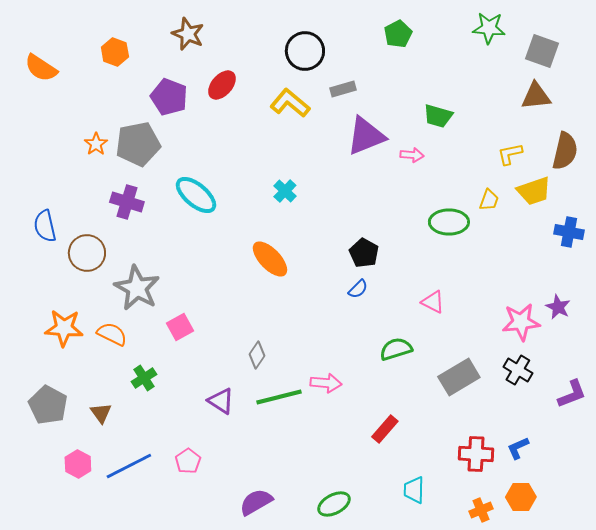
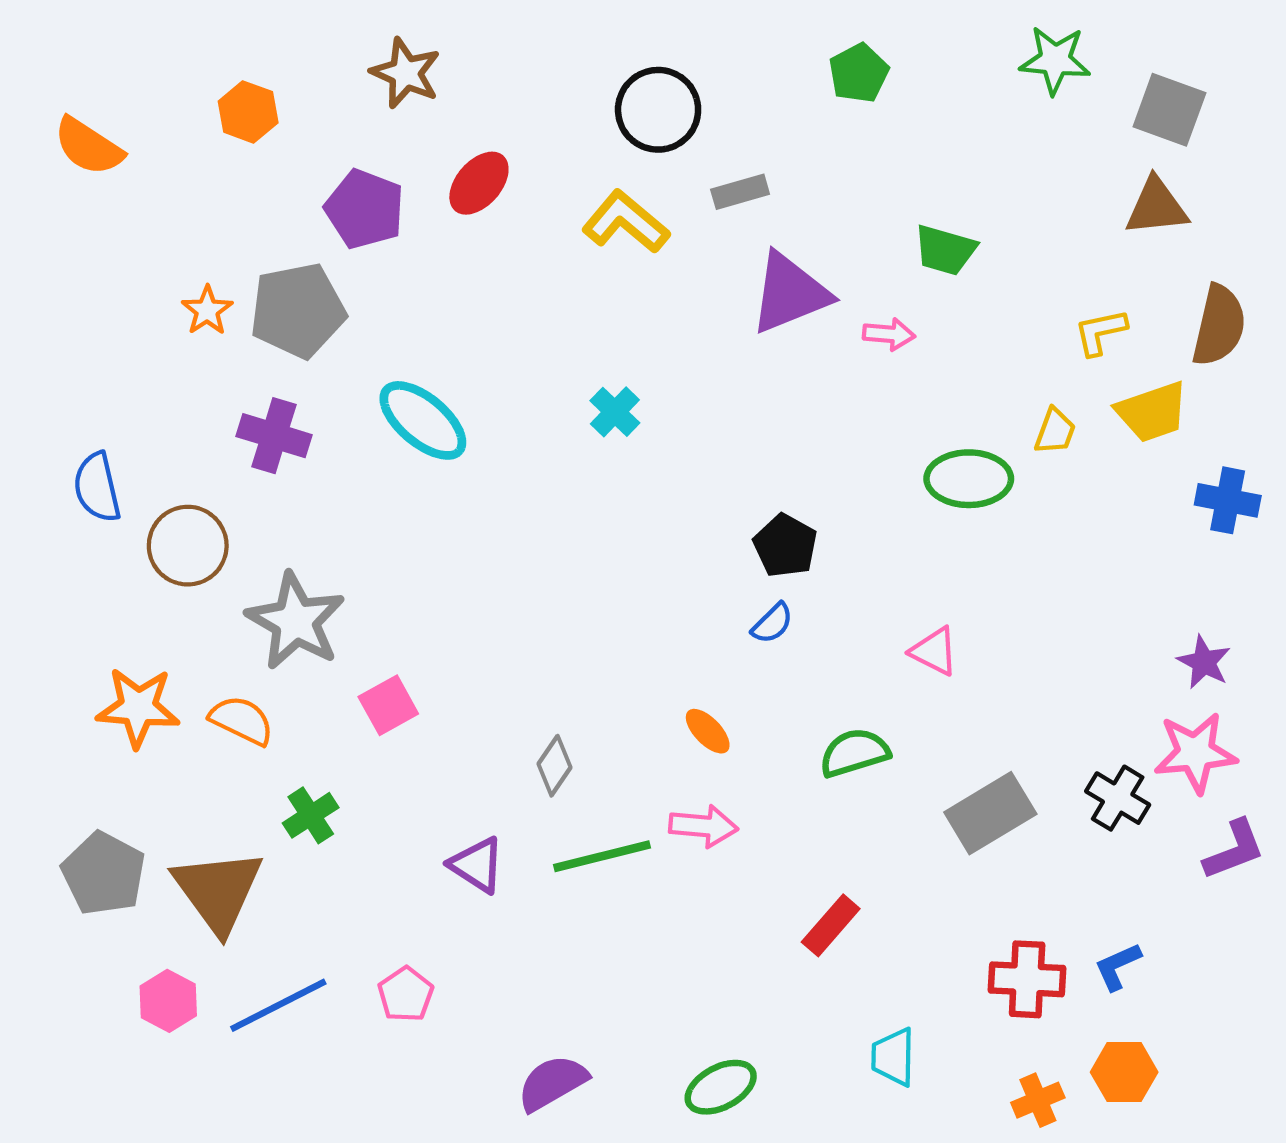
orange ellipse: (270, 259) -> (708, 731), moved, size x0.6
pink star: (521, 322) -> (1195, 753), moved
brown triangle: (101, 413) -> (218, 891), size x2.0

